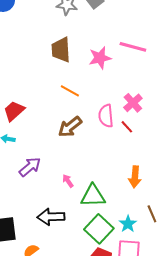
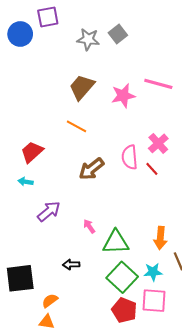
brown trapezoid: (61, 50) -> (82, 87), turned 44
orange line: (70, 91) -> (76, 126), moved
orange arrow: (135, 177) -> (160, 238), moved
black arrow: (51, 217) -> (71, 264), size x0.6
cyan star: (128, 224) -> (153, 272), turned 30

